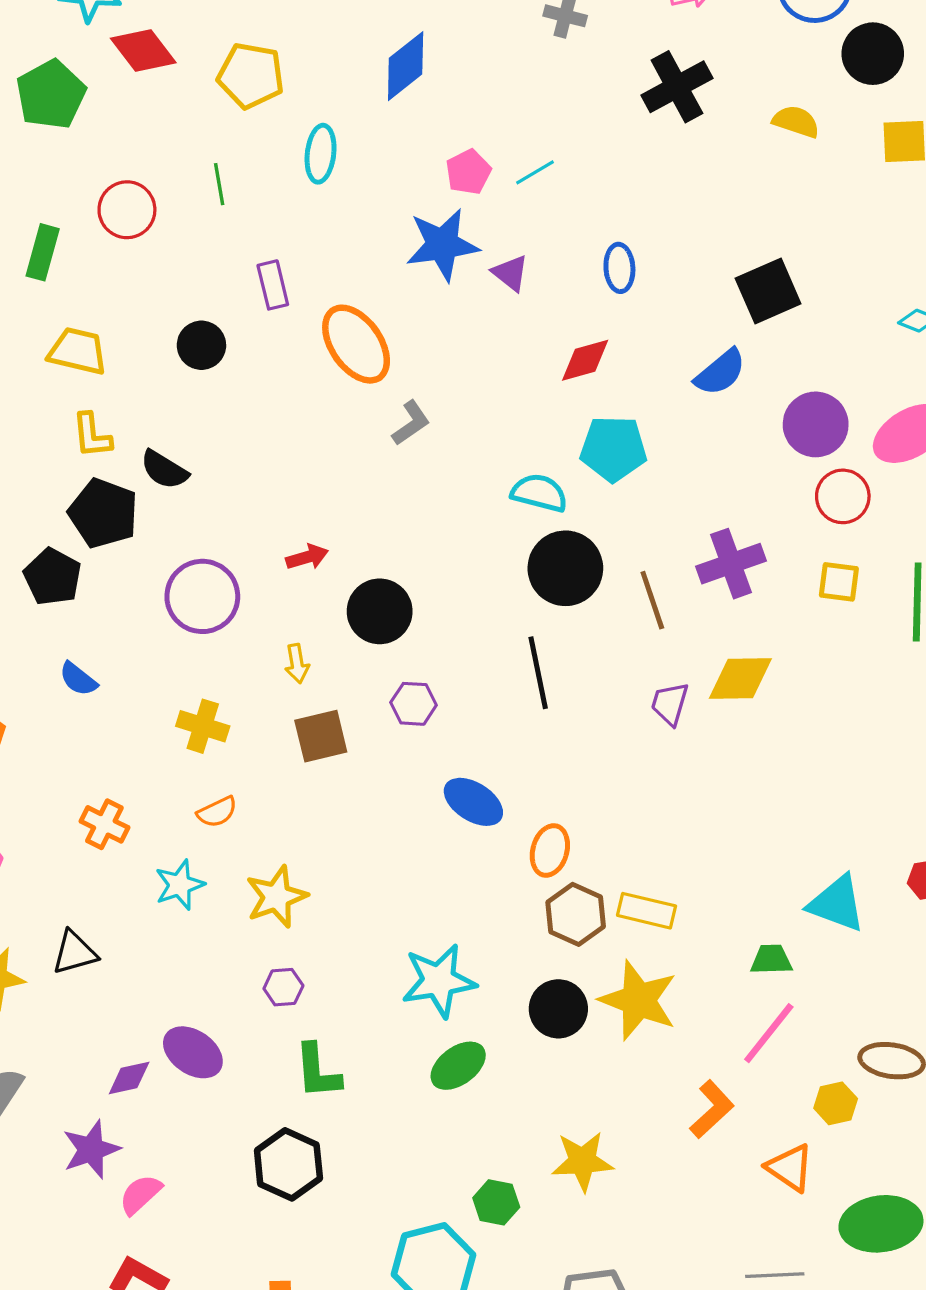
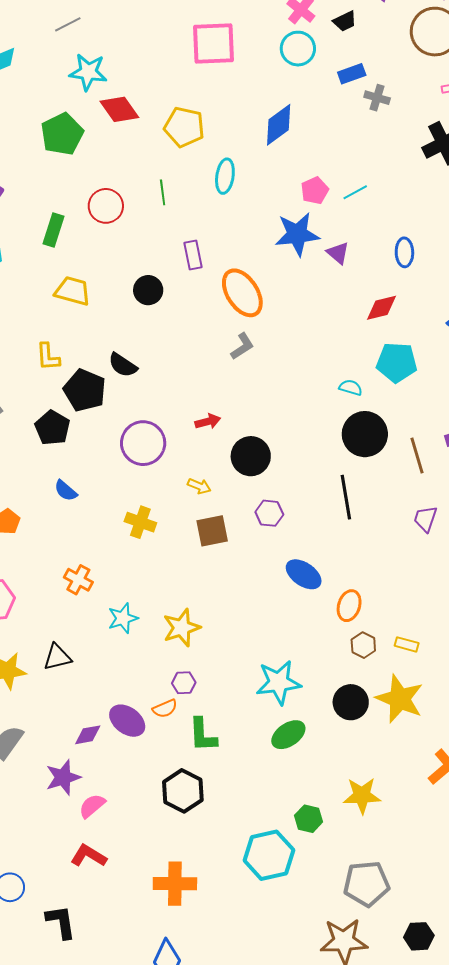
gray L-shape: (411, 423) -> (242, 346), moved
yellow L-shape: (92, 435) -> (48, 357), moved
cyan semicircle: (539, 493) -> (351, 388), size x0.7
yellow arrow: (297, 664) -> (199, 486), turned -60
orange semicircle: (217, 812) -> (165, 709), moved
yellow rectangle: (647, 911) -> (407, 644), size x0.7
brown hexagon: (576, 914) -> (363, 645), size x0.7

